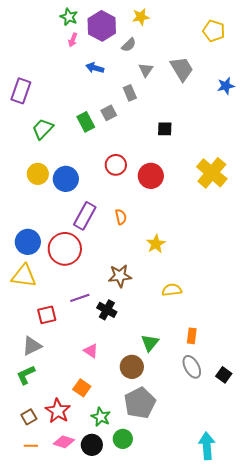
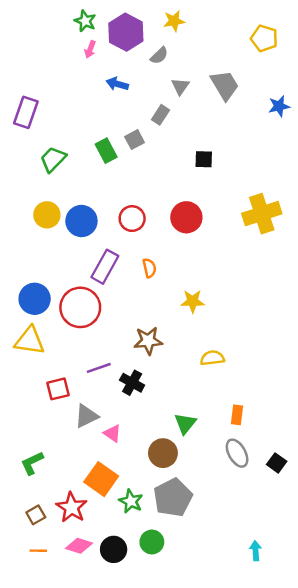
gray rectangle: (130, 93) -> (160, 115), turned 56
red circle: (116, 165) -> (132, 219), moved
yellow cross: (212, 173) -> (262, 214), turned 32
yellow star: (156, 244) -> (193, 301), turned 30
gray triangle: (32, 346) -> (86, 416), moved
orange square: (82, 388) -> (101, 479), size x1.5
green star: (101, 417) -> (131, 501), moved
cyan arrow: (207, 446) -> (256, 551), size x0.6

